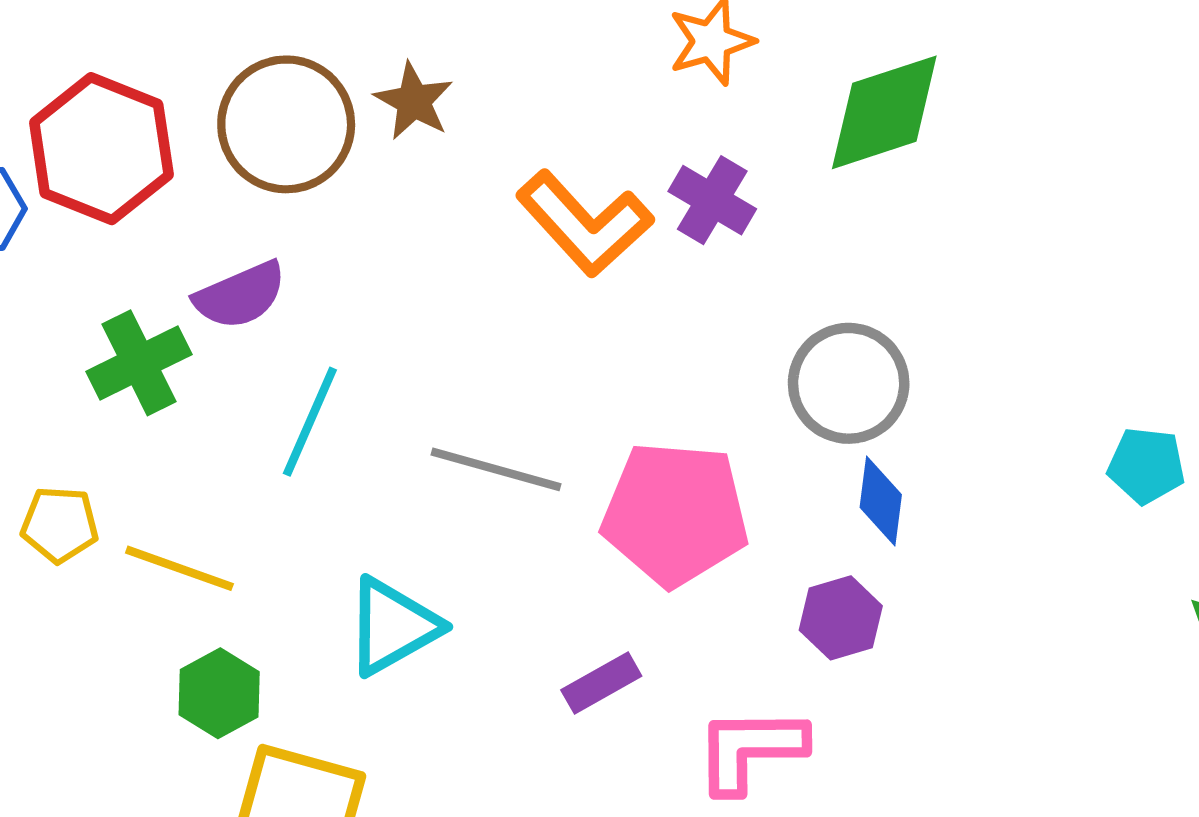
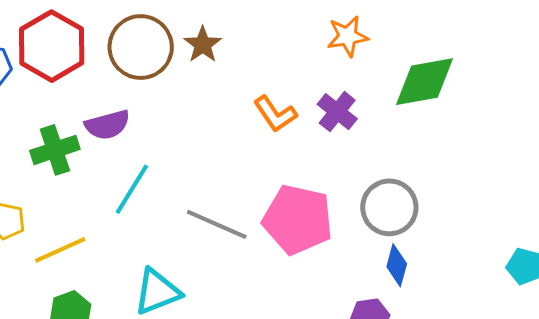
orange L-shape: (585, 223) -> (275, 114), size x0.7
pink pentagon: (675, 514) -> (298, 219), moved
yellow line: (179, 568) -> (60, 250), turned -52

